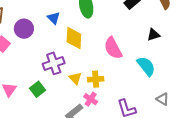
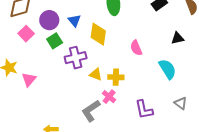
blue triangle: (54, 18) -> (74, 21), moved
pink semicircle: (113, 48) -> (136, 48), size x0.7
yellow triangle: (75, 78) -> (96, 74), turned -32
green square: (37, 89) -> (55, 41), moved

